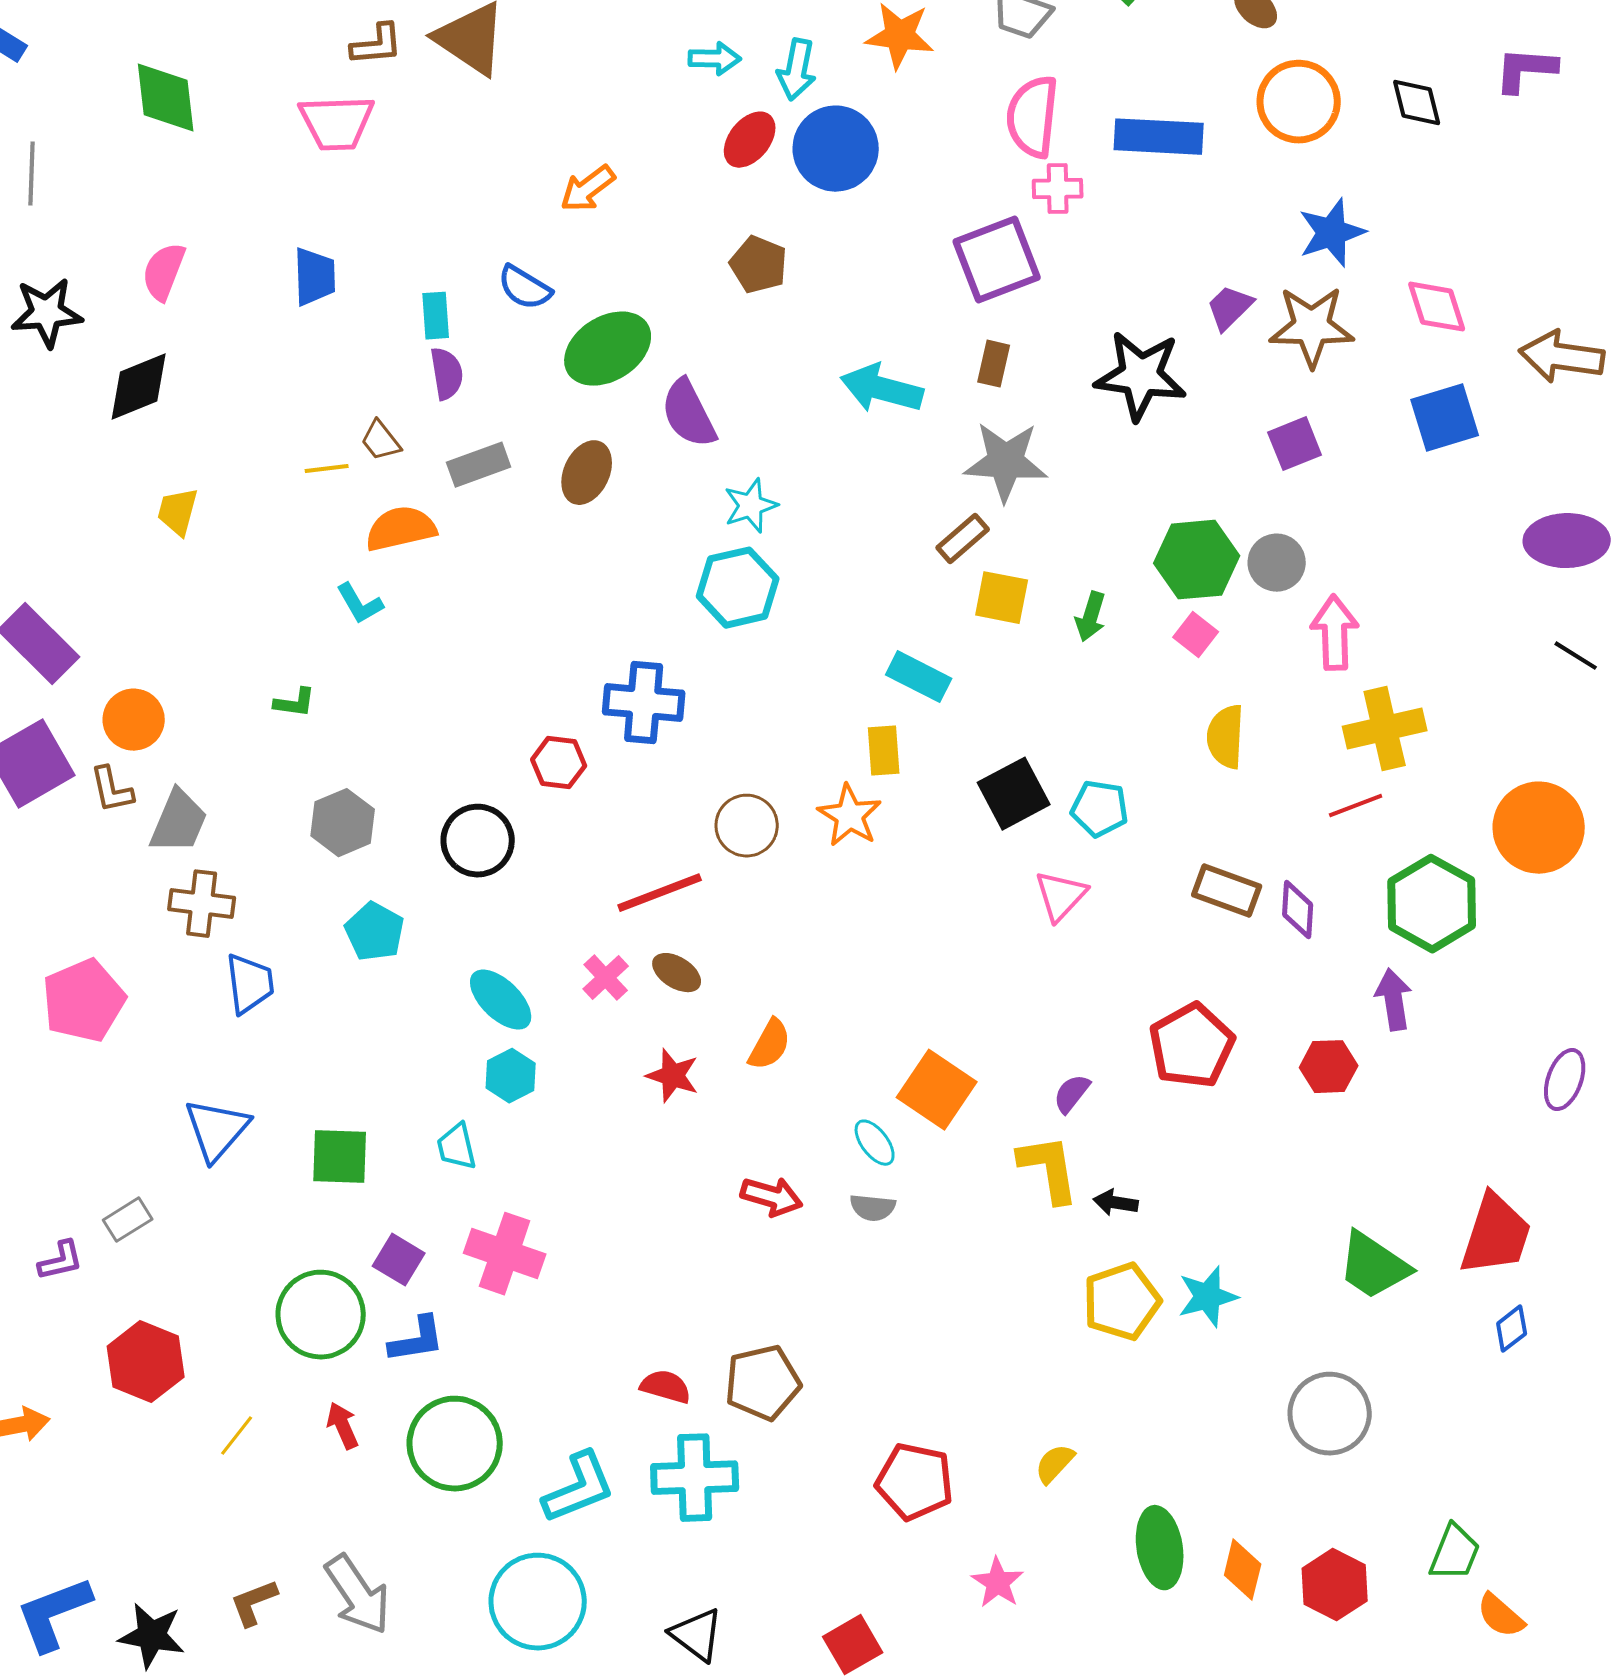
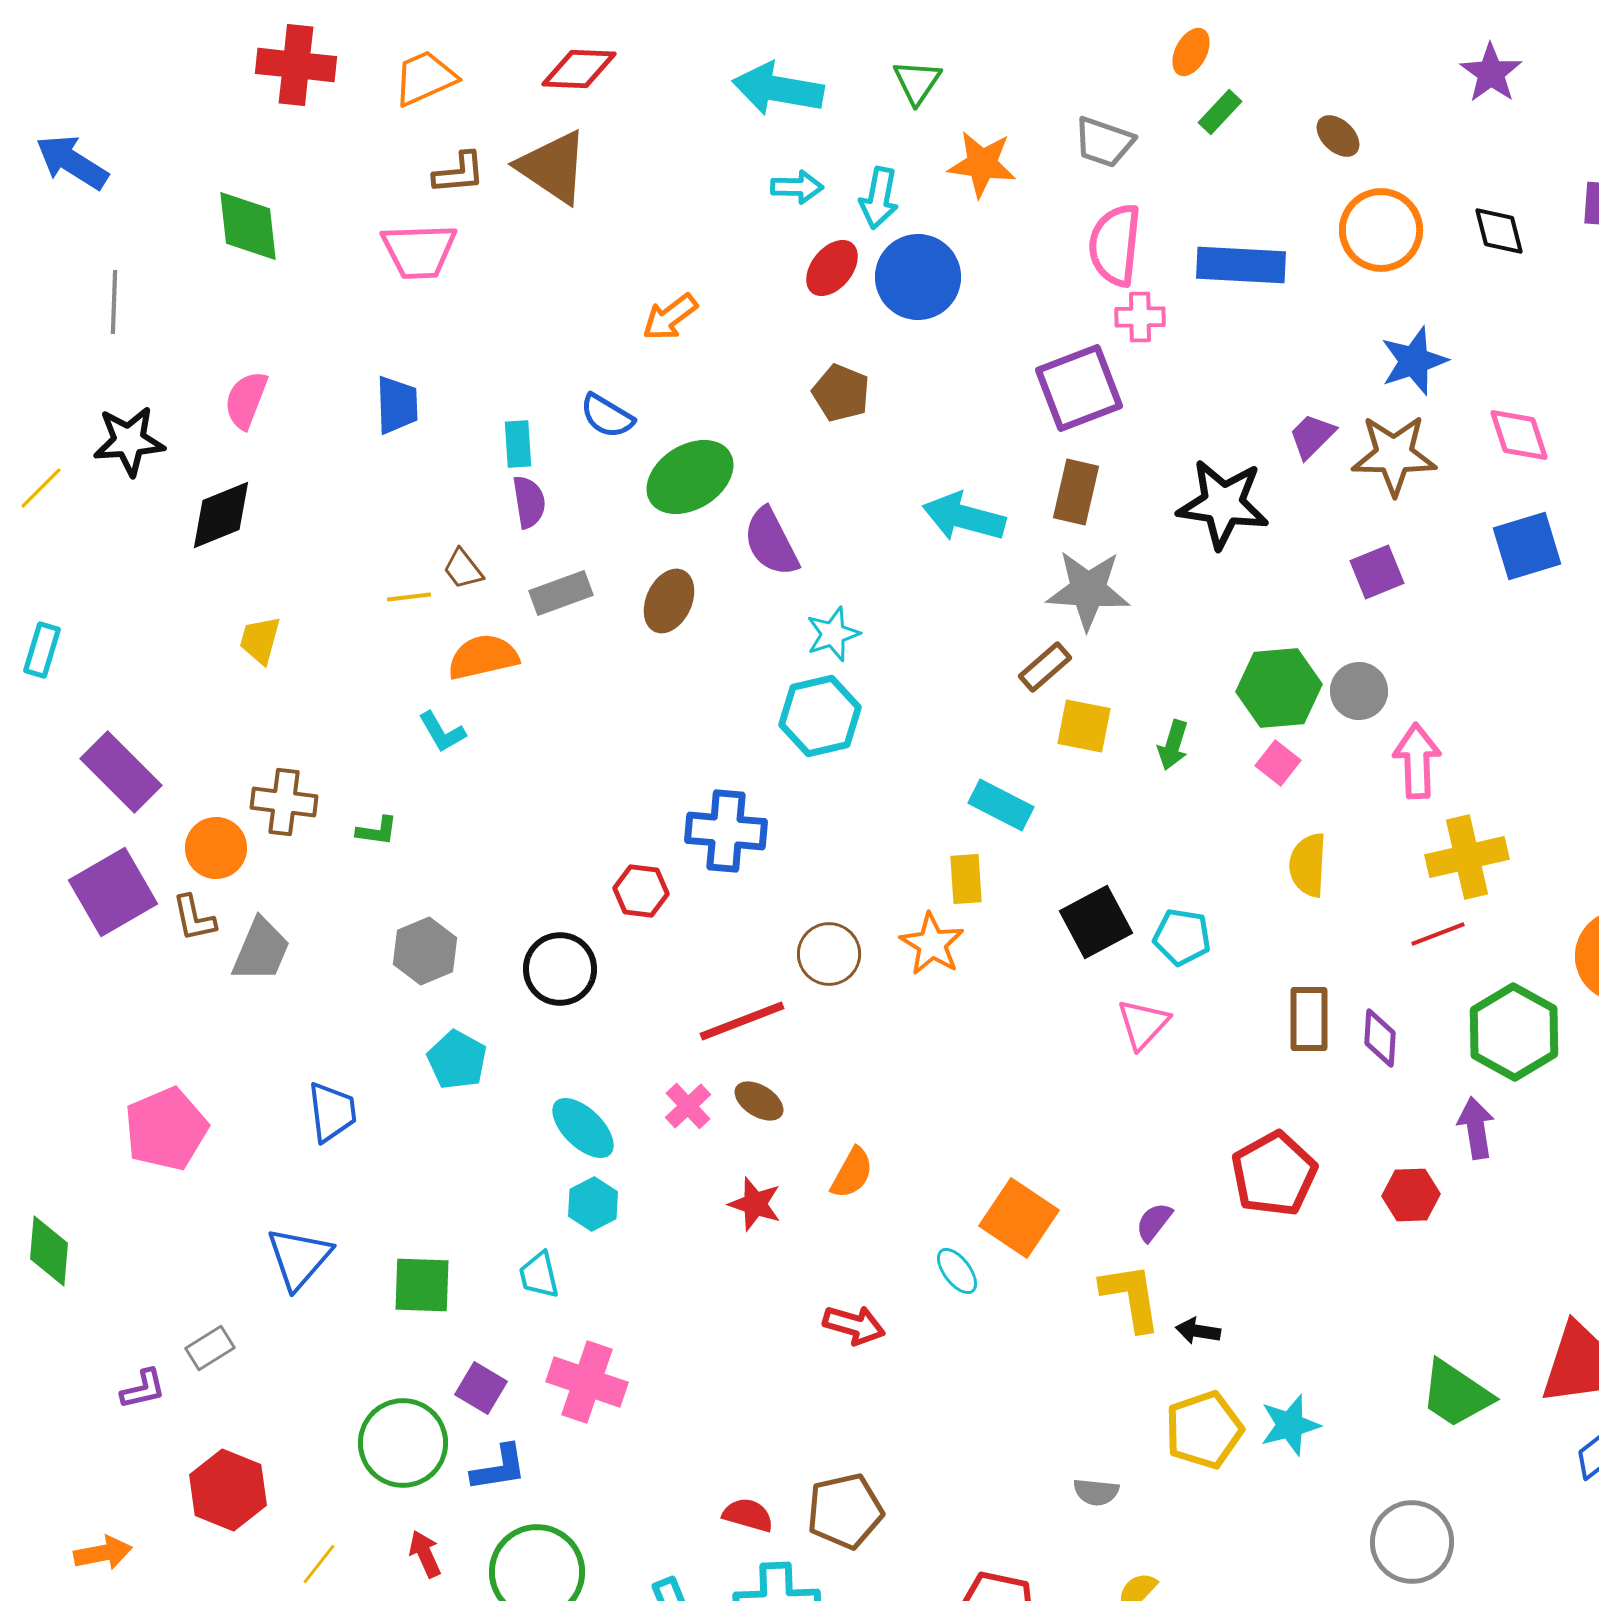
brown rectangle: (994, 364) -> (1076, 492), size x1.4
brown rectangle: (1227, 891) -> (1309, 1019), turned 70
brown cross: (202, 904) -> (284, 802), moved
gray semicircle: (873, 1208) -> (1096, 1492), moved

